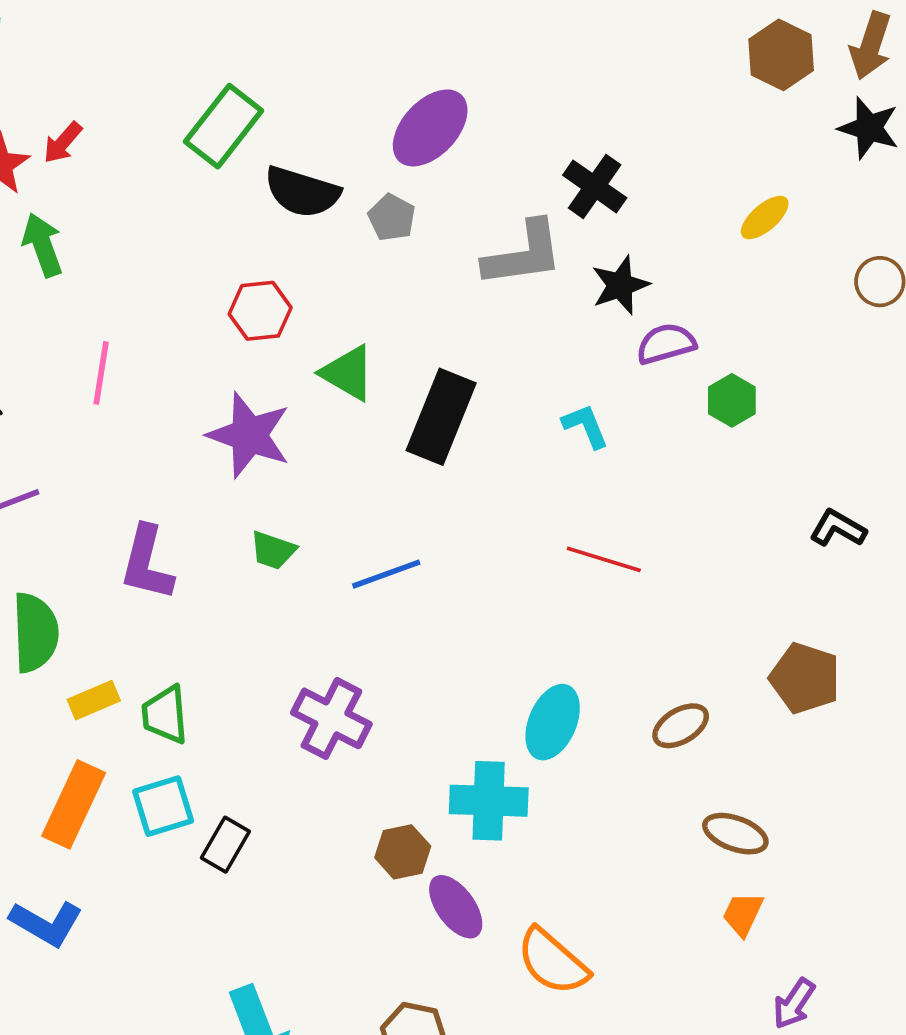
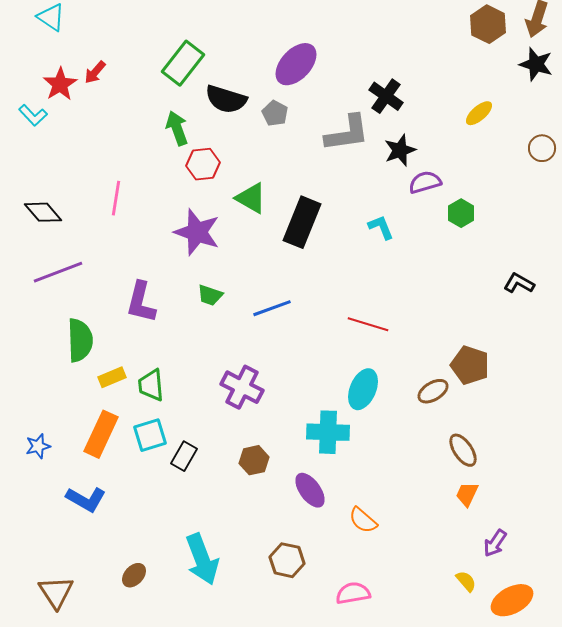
green arrow: (43, 245) -> (177, 128), moved
red line: (604, 559) -> (368, 324), moved
brown pentagon: (805, 678) -> (470, 365), moved
brown ellipse: (735, 834) -> (463, 450), turned 36
brown hexagon: (403, 852) -> (254, 460), moved
orange semicircle: (553, 962) -> (363, 520), size x0.7

